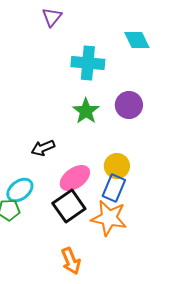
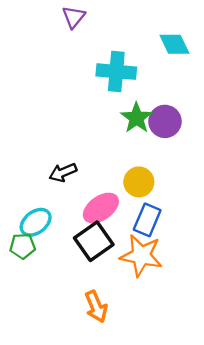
green star: (86, 111) -> (136, 118), moved
yellow circle: (117, 166) -> (139, 182), moved

